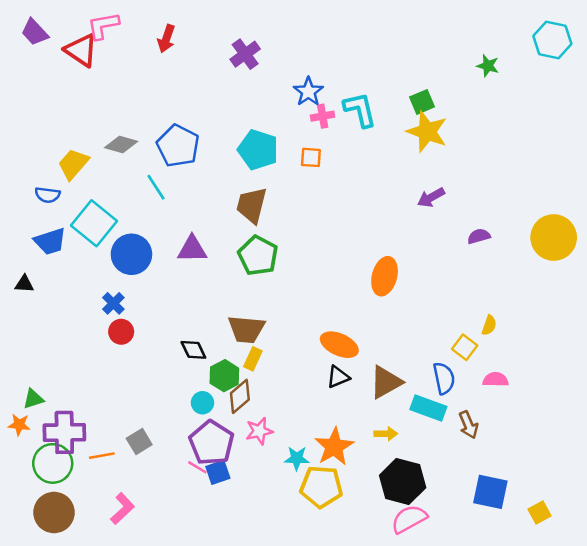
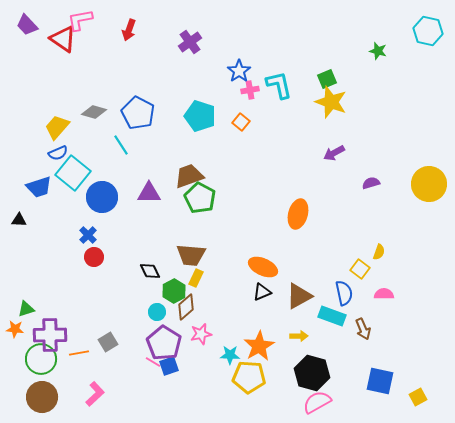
orange square: (311, 157) -> (241, 122), turned 36
blue semicircle: (48, 195) -> (58, 153), moved, turned -30
brown trapezoid: (252, 205) -> (189, 176), moved, turned 56

